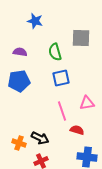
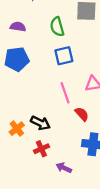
red semicircle: (77, 130) -> (82, 114), turned 32
orange cross: (19, 143) -> (17, 129), turned 32

